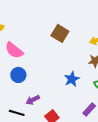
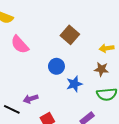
blue circle: (18, 75) -> (56, 66), moved

